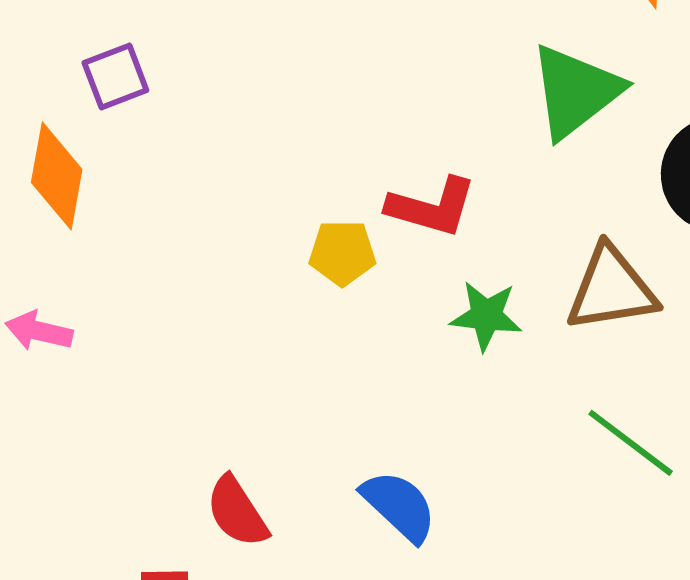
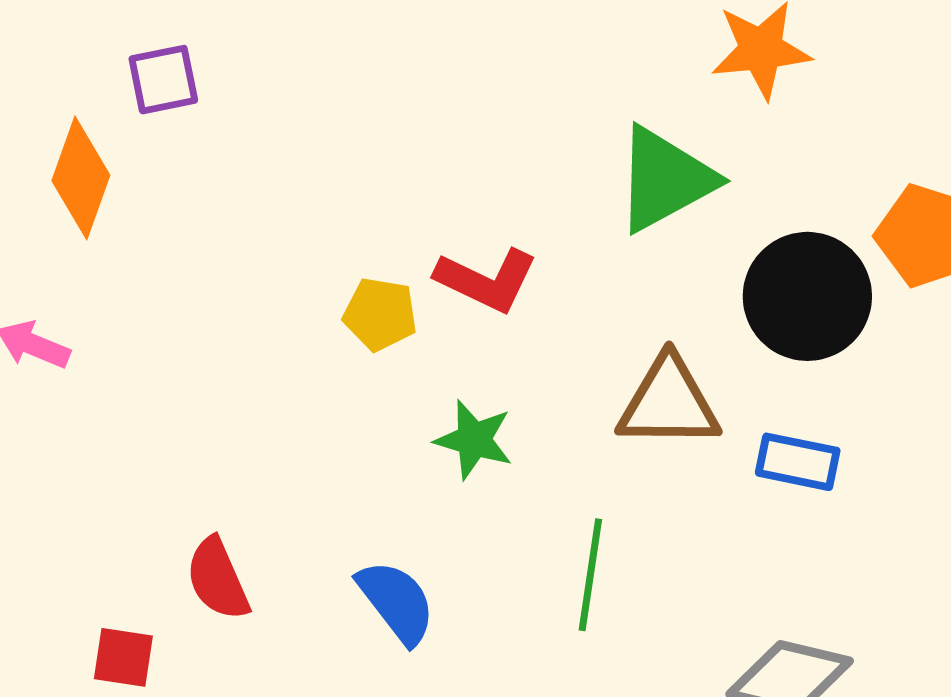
green star: (486, 316) -> (474, 440), moved
green line: (631, 443) -> (590, 575), moved, turned 52

